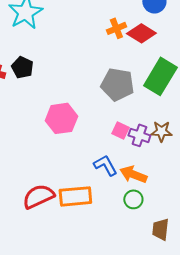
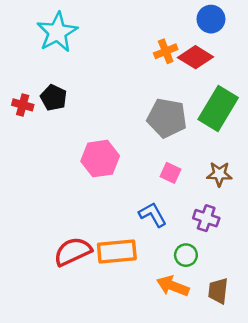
purple cross: (139, 135) -> (206, 218), moved
orange arrow: (133, 174) -> (173, 286), moved

